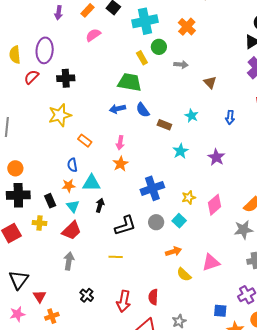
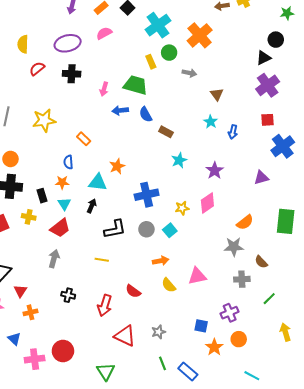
cyan cross: (145, 21) -> (158, 25), turned -30
orange cross: (187, 27) -> (200, 35), size x1.4
purple ellipse: (45, 50) -> (68, 43), moved, turned 65
yellow star: (60, 115) -> (44, 120), moved
cyan star: (192, 116) -> (211, 122), moved
pink arrow: (120, 143) -> (104, 89), moved
cyan triangle: (91, 183) -> (98, 182), moved
pink diamond: (215, 205) -> (207, 203), moved
black cross: (87, 295) -> (68, 295), turned -32
red semicircle: (153, 297) -> (133, 291), moved, turned -63

